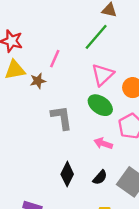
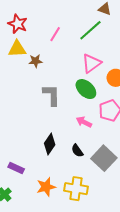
pink line: (55, 59) -> (55, 34), moved
black semicircle: (100, 177) -> (77, 151), turned 96

